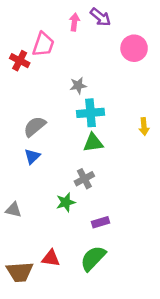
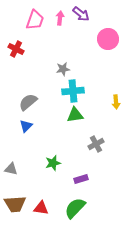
pink trapezoid: (43, 44) -> (35, 20), moved
gray cross: (84, 179) -> (96, 144), moved
brown trapezoid: (20, 272) -> (15, 204), moved

